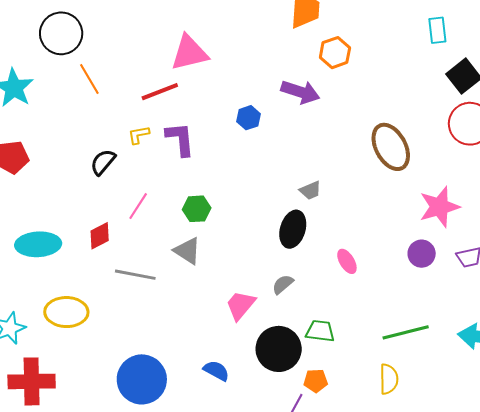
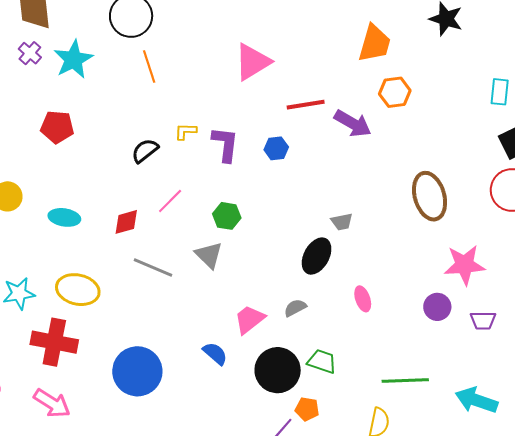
pink triangle: (189, 53) -> (252, 62), turned -30
red line: (160, 92) -> (306, 105), moved
blue hexagon: (249, 118) -> (276, 148), moved
cyan ellipse: (38, 244) -> (64, 217), size x0.7
blue semicircle: (216, 371) -> (215, 354), moved
red cross: (32, 381) -> (54, 342), moved

